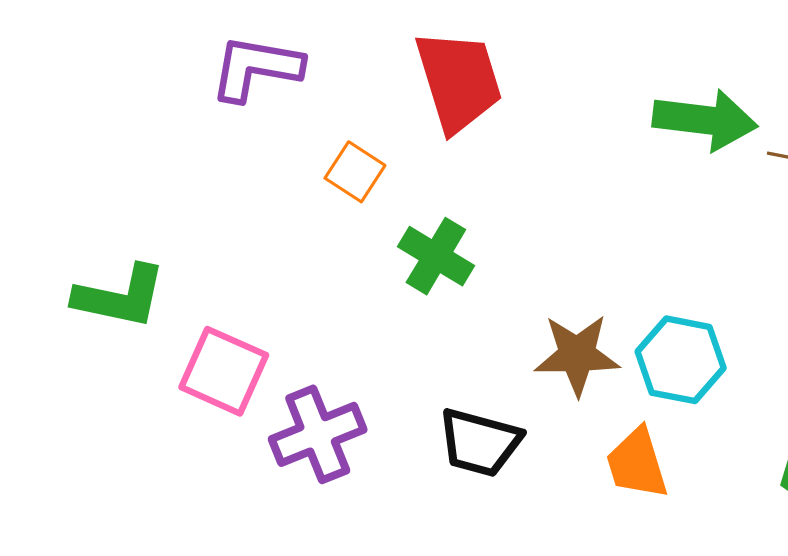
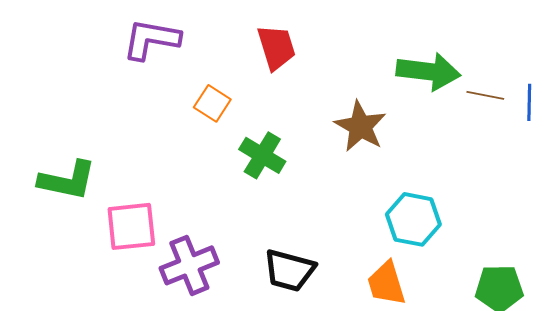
red trapezoid: (459, 81) -> (276, 47), size x0.7
brown star: (577, 355) -> (360, 126), moved, turned 30
pink square: (224, 371) -> (131, 226), turned -30

